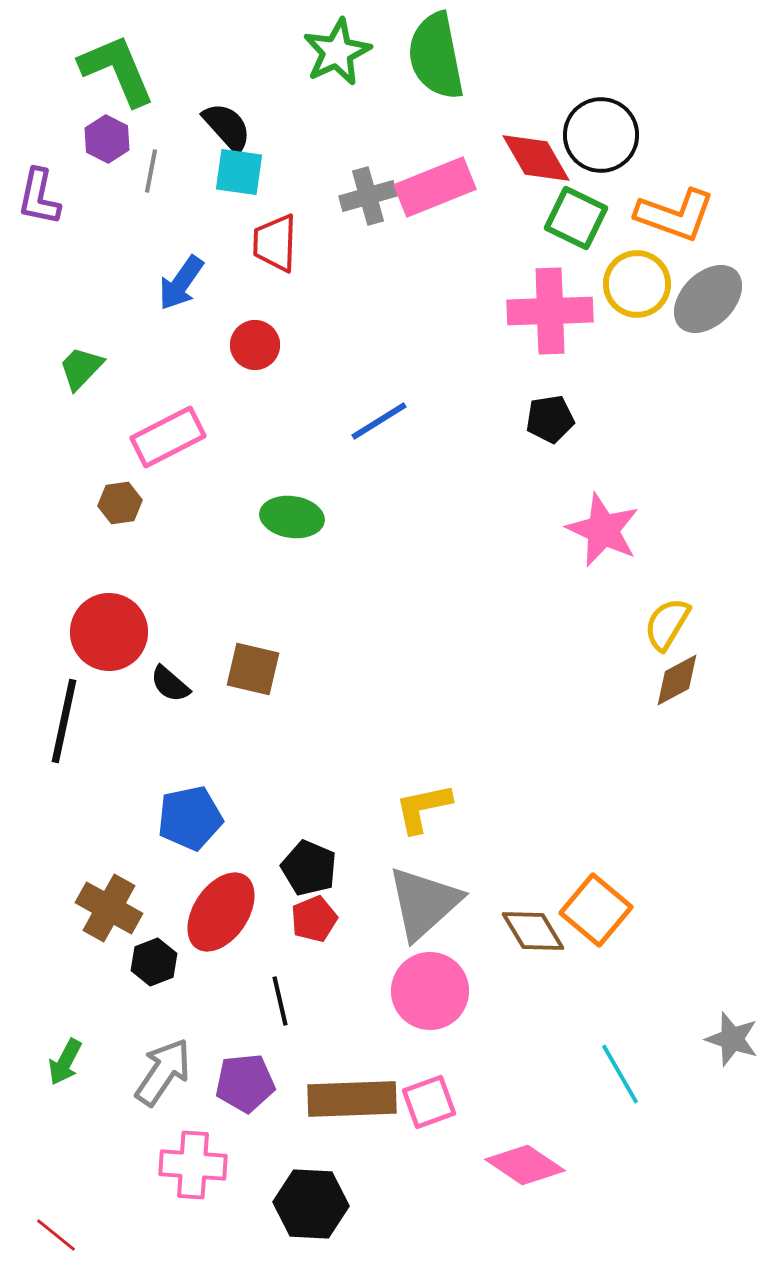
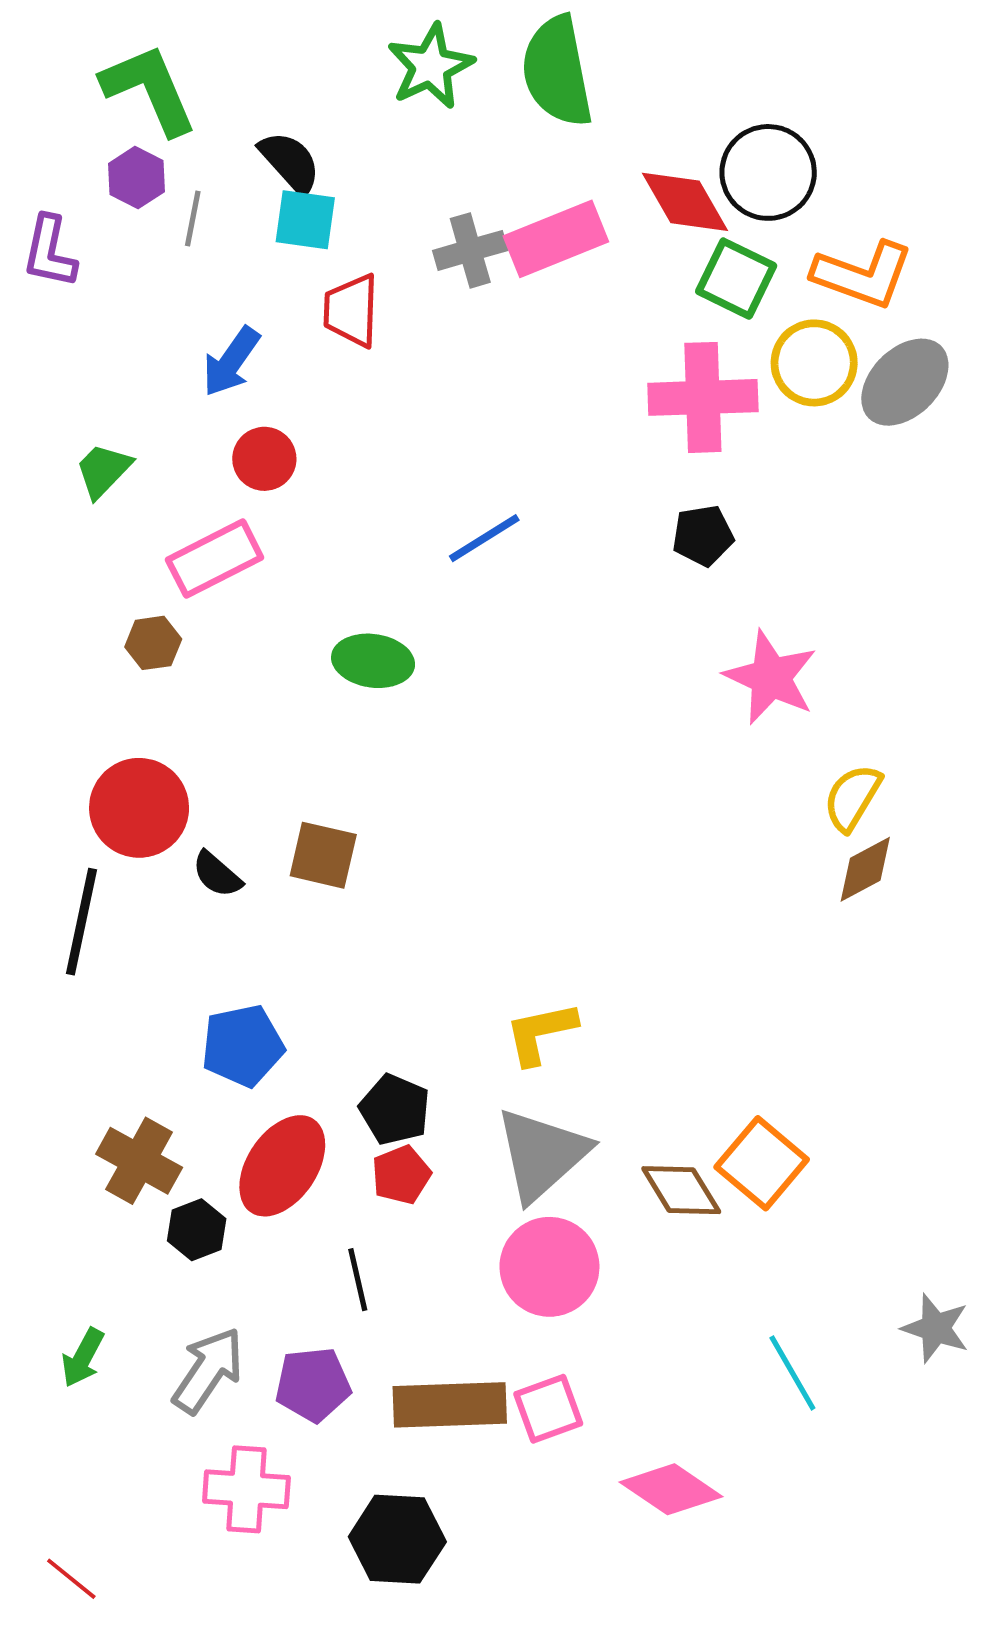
red circle: (255, 345) -> (264, 459), moved

